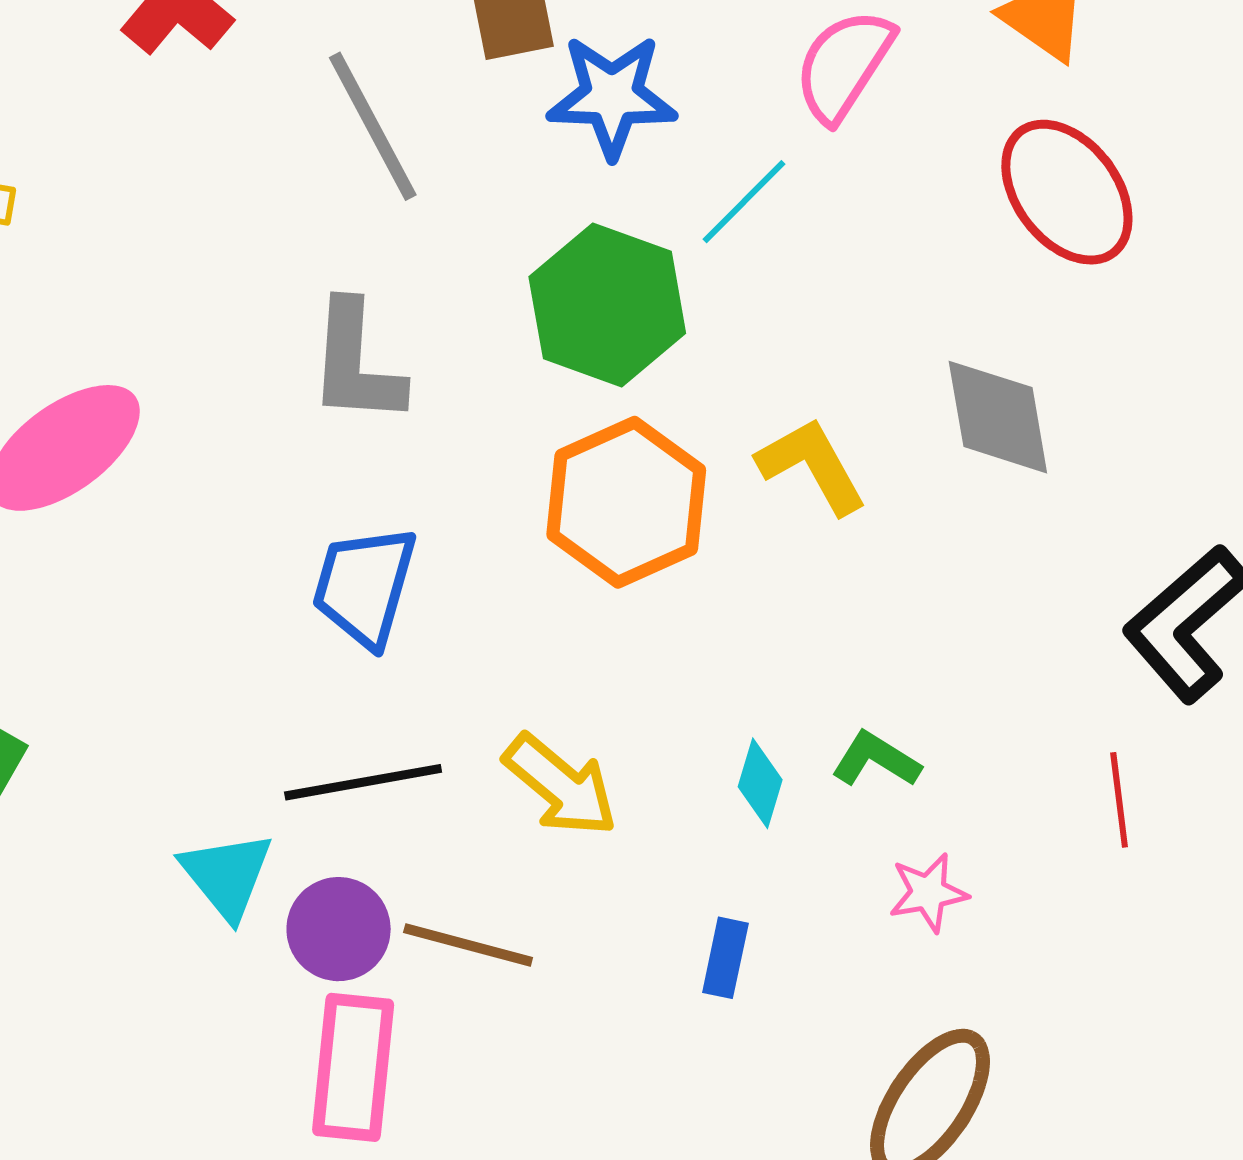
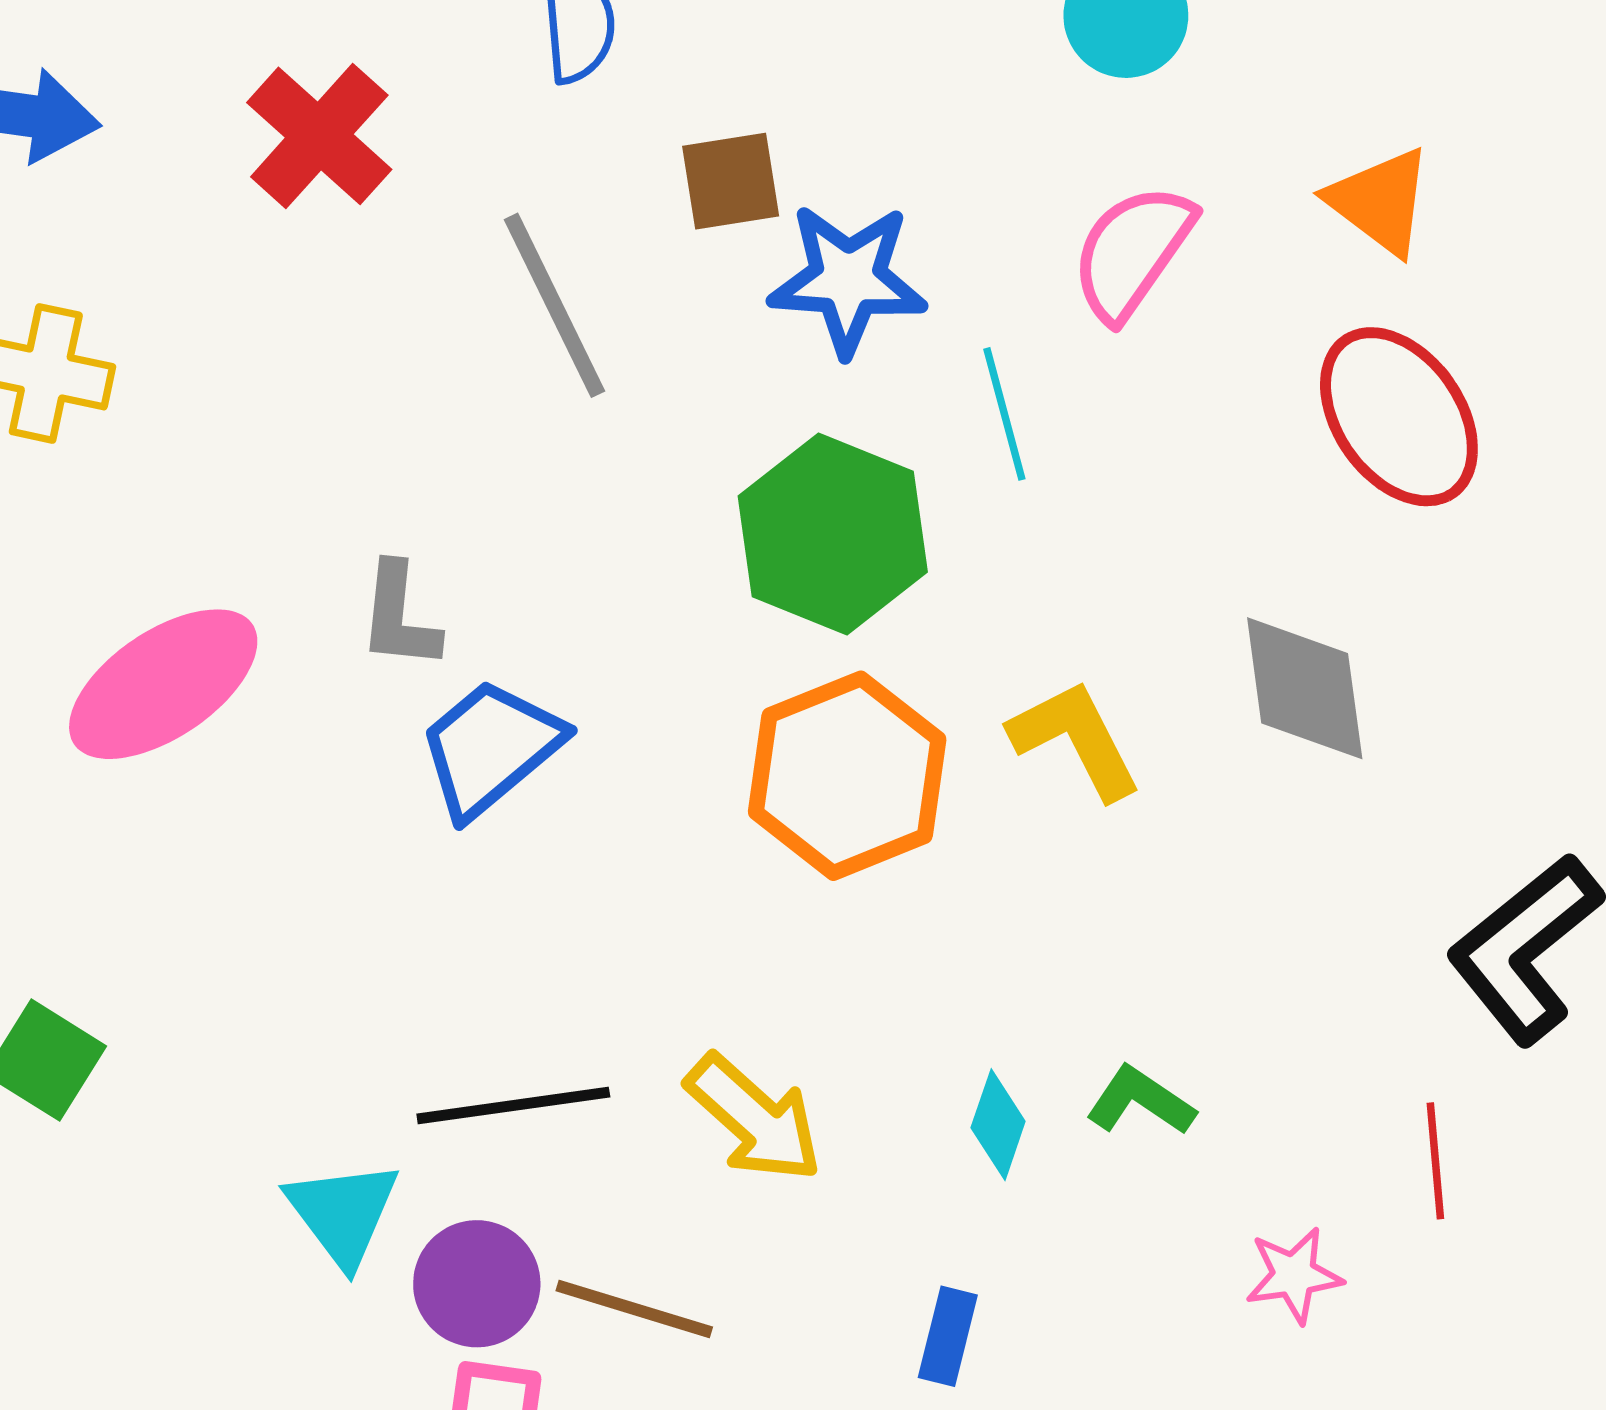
cyan line: (744, 202) -> (1004, 414), turned -62
gray L-shape: (356, 363) -> (399, 616), moved, size x0.7
blue trapezoid: (364, 586) -> (490, 748), moved, turned 32
pink star: (928, 893) -> (1294, 1275), moved

